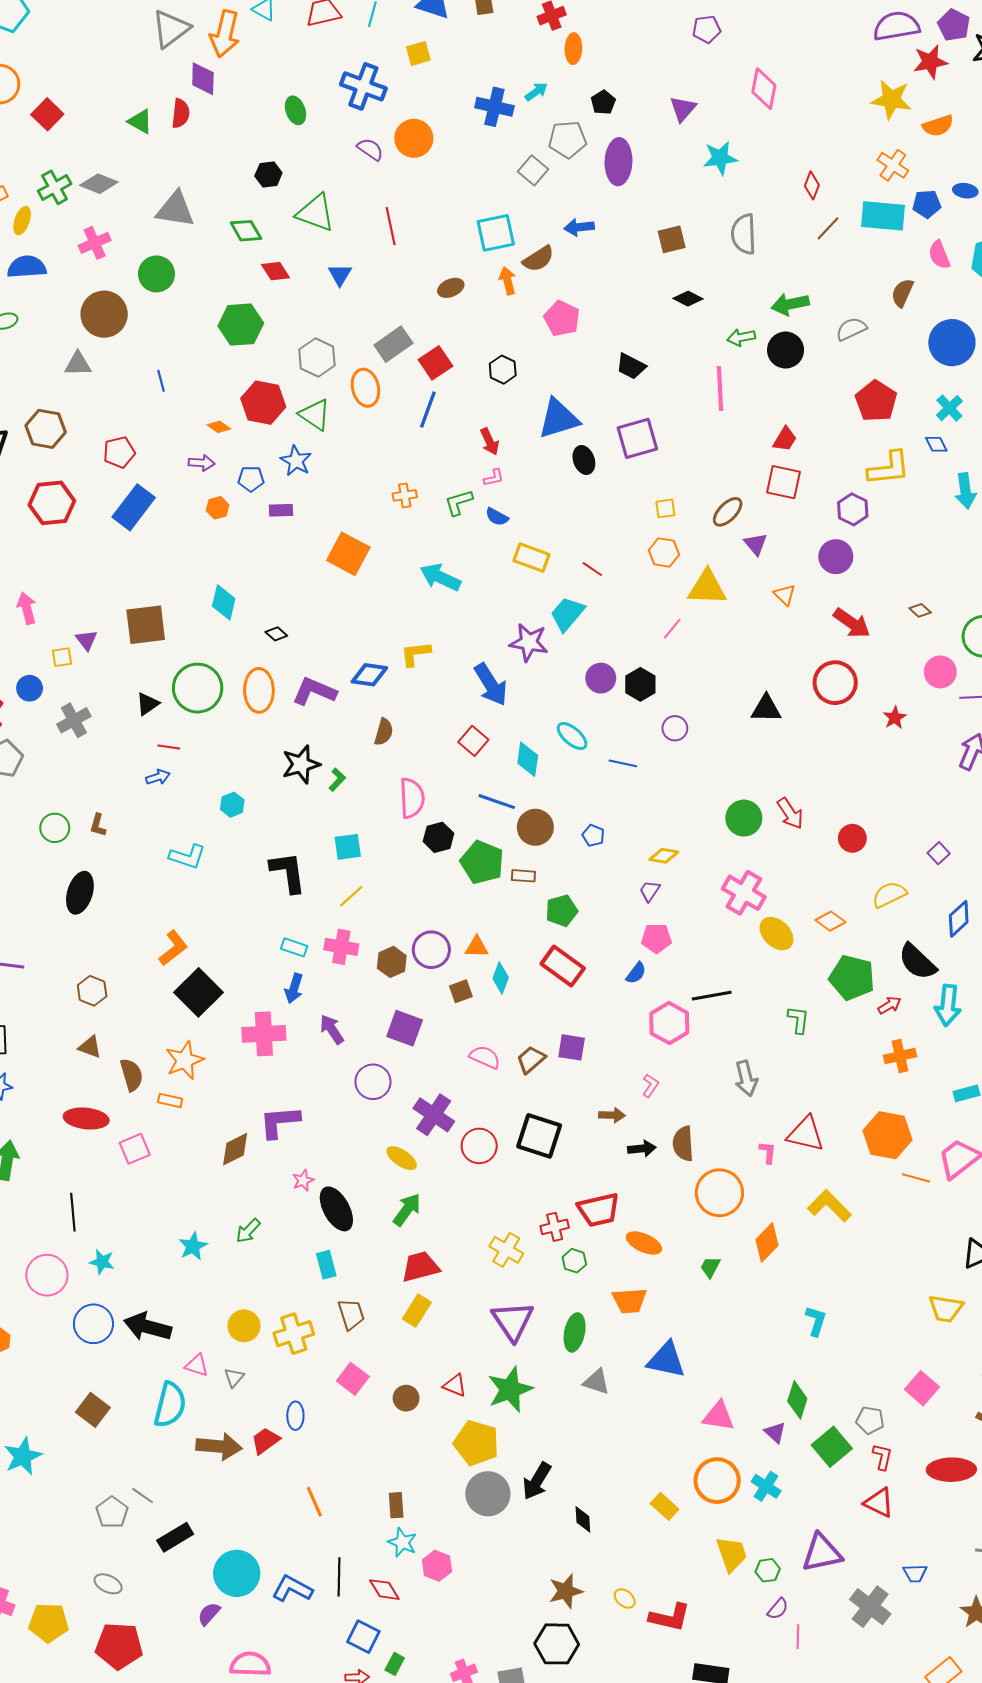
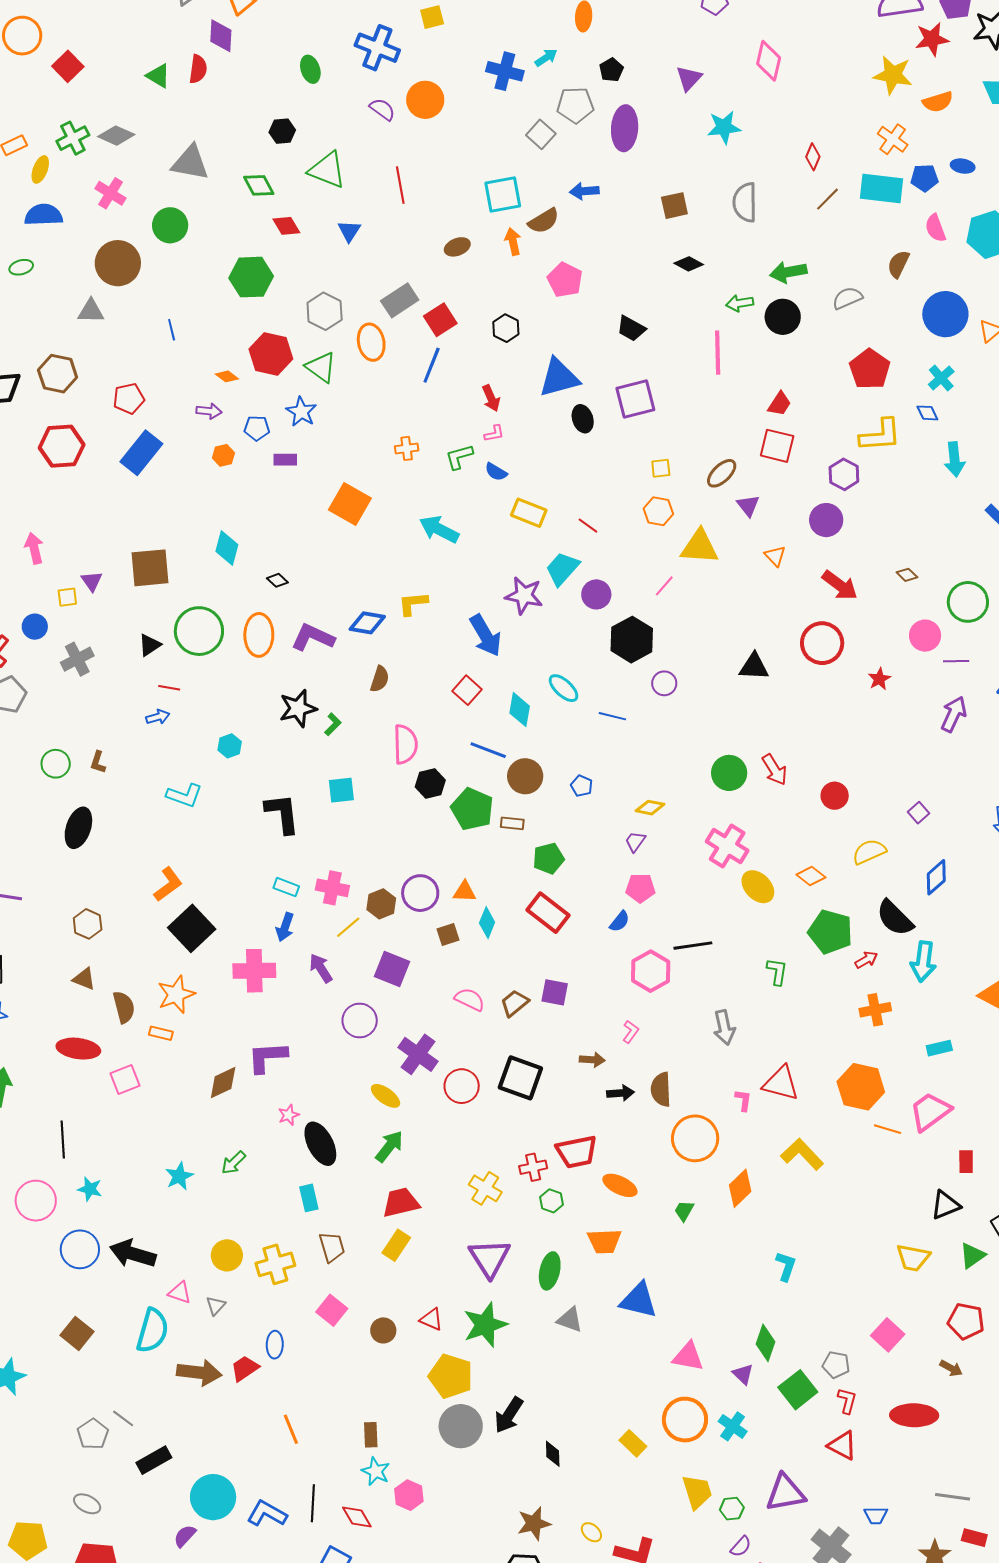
pink cross: (95, 243) -> (111, 193), turned -36
purple circle: (601, 678) -> (596, 594), moved
black hexagon: (640, 684) -> (632, 640), size x1.4
yellow line: (351, 896) -> (348, 927), moved

